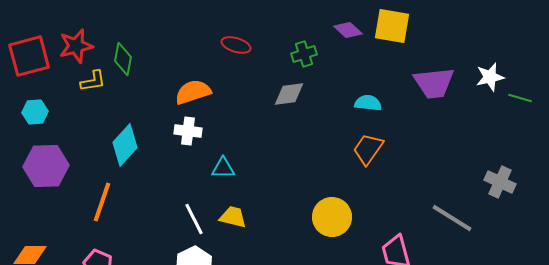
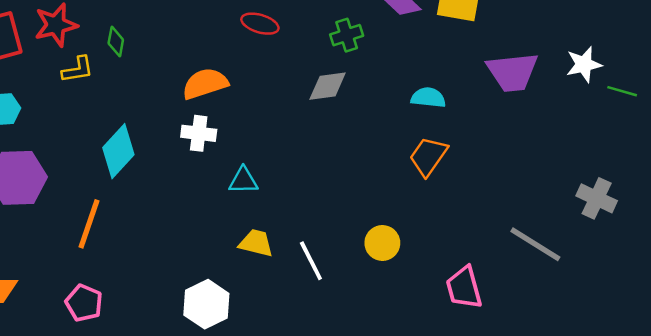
green diamond: (123, 59) -> (116, 41), size x0.7
yellow circle: (332, 217) -> (382, 243), size x0.7
white line: (194, 219) -> (311, 261), moved

